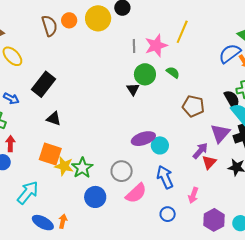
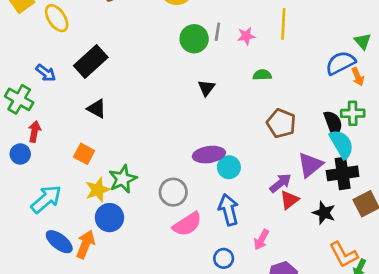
yellow line: (182, 32) -> (283, 24), turned -30
pink star: (156, 45) -> (246, 36), size x0.6
green semicircle: (173, 72) -> (262, 75), turned -48
green circle: (145, 74) -> (194, 39), moved
orange square: (50, 154) -> (84, 154), size x0.7
yellow star: (64, 166) -> (98, 190), moved, turned 30
blue circle: (95, 197) -> (109, 218), moved
orange arrow: (63, 221) -> (85, 244), size x1.5

